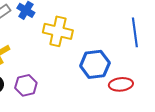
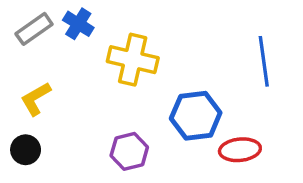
purple hexagon: (26, 85) -> (129, 151), moved

